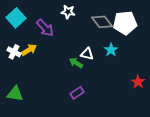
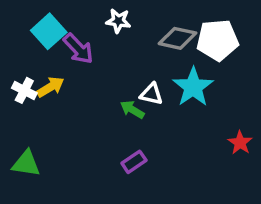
cyan square: (16, 18) -> (49, 31), moved
gray diamond: (102, 22) -> (177, 38), turned -40
cyan star: (111, 50) -> (193, 87), size x1.6

